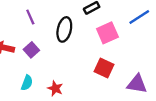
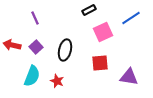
black ellipse: (64, 29) -> (65, 50), moved
red square: (104, 68) -> (100, 63), turned -30
cyan semicircle: (27, 83) -> (32, 76), size x1.5

